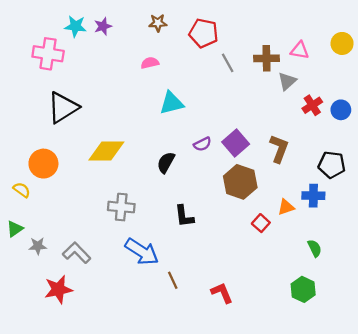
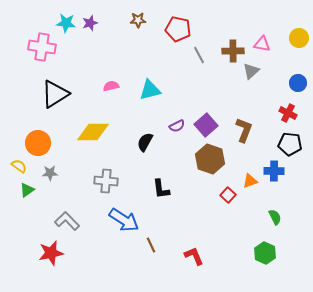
pink semicircle: (150, 63) -> (111, 86), moved
red cross: (312, 105) -> (288, 113), moved, turned -30
blue circle: (341, 110) -> (298, 83), moved
green triangle: (15, 229) -> (27, 190), moved
gray star: (38, 246) -> (50, 173), moved

